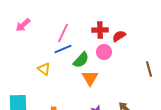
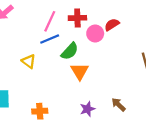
red cross: (100, 30) -> (77, 18), moved
pink circle: (104, 52) -> (95, 34), moved

